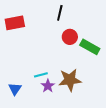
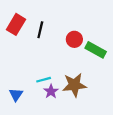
black line: (60, 13) -> (40, 30), moved
red rectangle: (15, 23) -> (16, 24), turned -48

